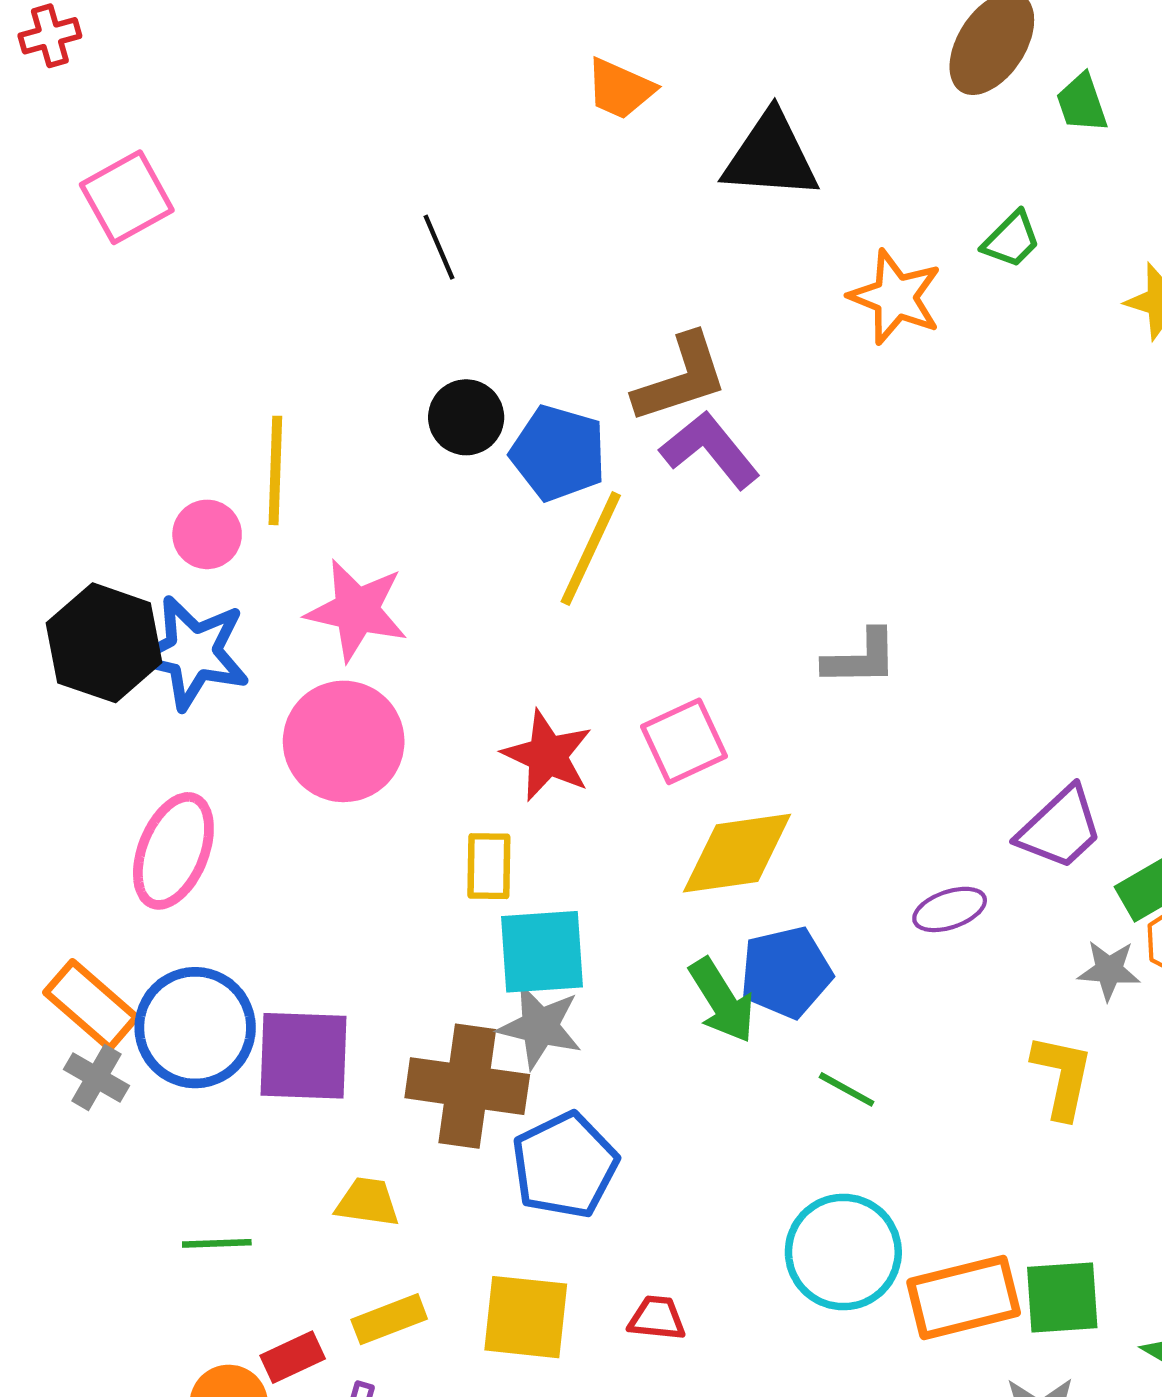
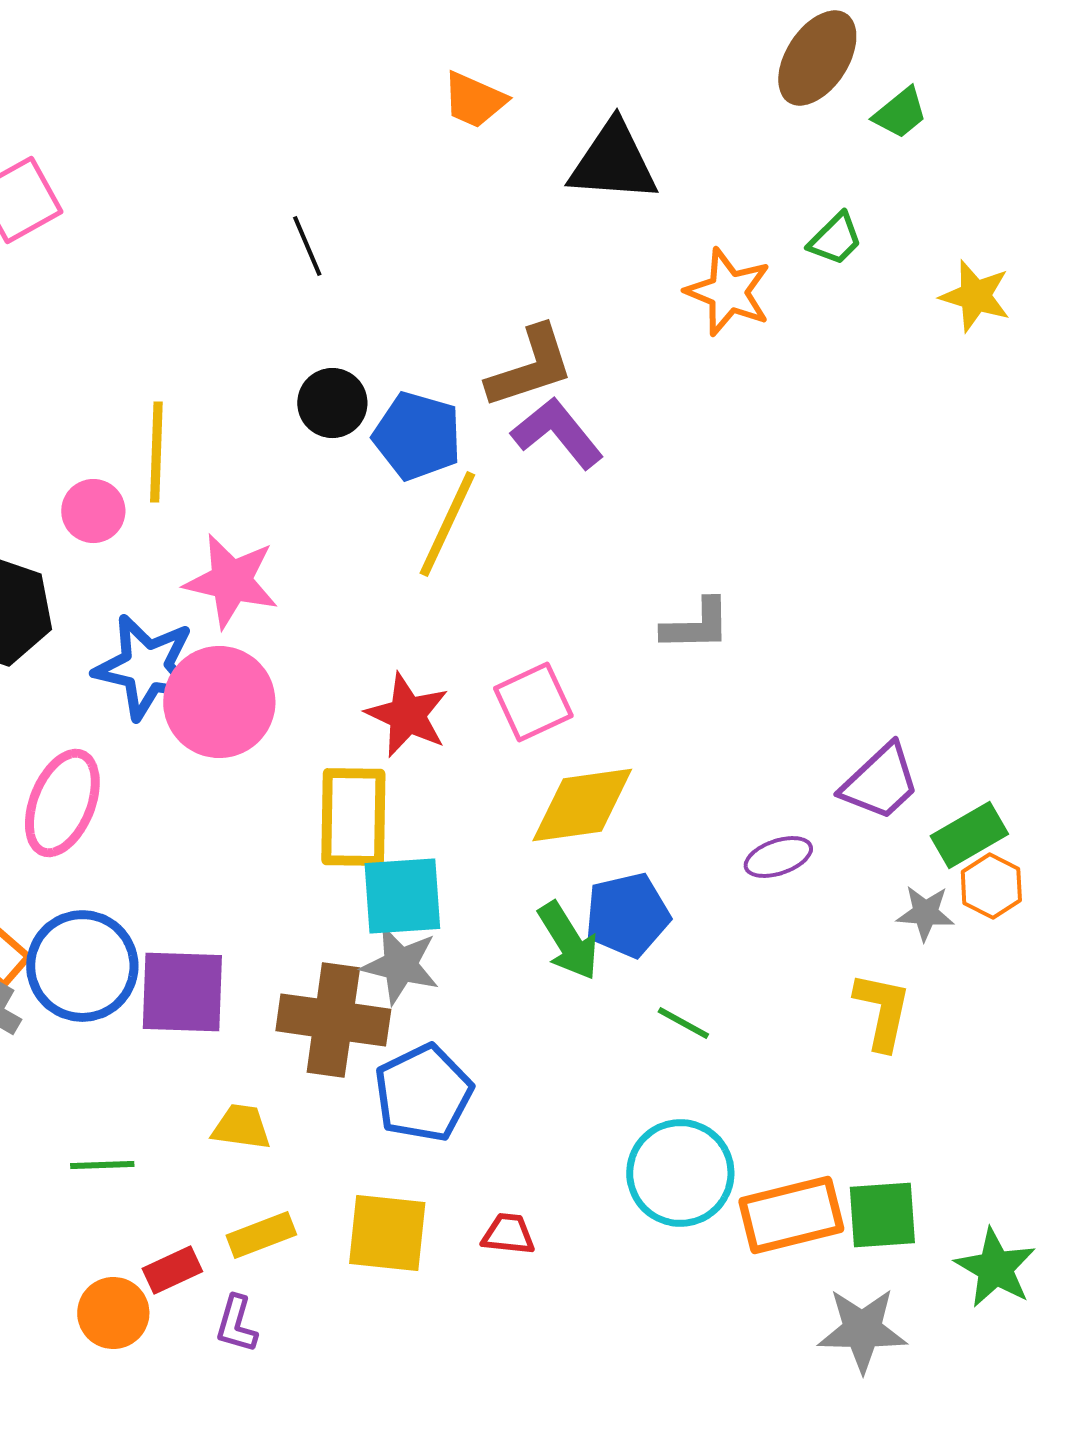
green trapezoid: (1082, 103) -> (900, 113), turned -110
blue star: (193, 653) -> (146, 667), moved
yellow rectangle: (489, 866) -> (353, 817), size x1.6

